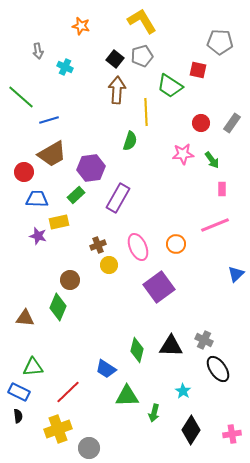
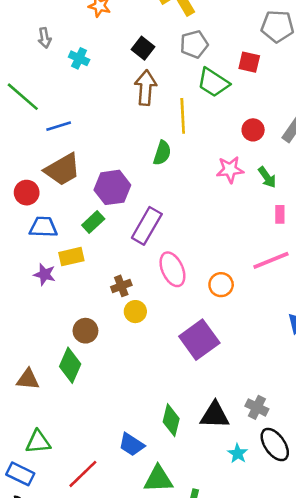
gray pentagon: (142, 56) -> (194, 44), moved
pink ellipse: (138, 247) -> (172, 269), moved
cyan star: (183, 391) -> (238, 453), moved

